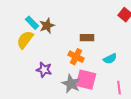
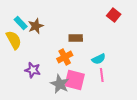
yellow semicircle: (25, 40) -> (14, 40), turned 114
orange cross: (76, 57) -> (65, 57), turned 35
pink line: (119, 88) -> (102, 75), moved

